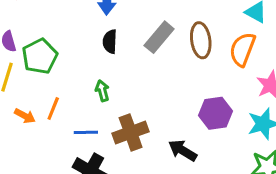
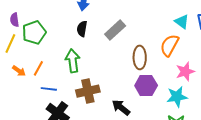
brown ellipse: (201, 40) -> (140, 57), moved
green arrow: (102, 91) -> (73, 61), size x1.6
blue line: (86, 132) -> (49, 89), moved

